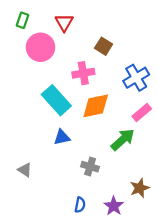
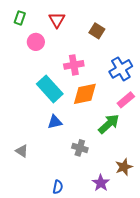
brown square: (104, 46) -> (97, 31), moved
pink circle: (41, 47) -> (36, 42), size x0.7
blue semicircle: (80, 205) -> (58, 187), moved

